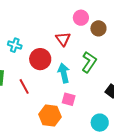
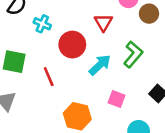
cyan arrow: (64, 73) -> (100, 65), turned 54
pink square: (69, 99) -> (117, 99), moved

